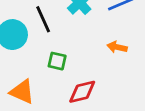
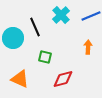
orange arrow: (117, 47) -> (88, 47), turned 80

